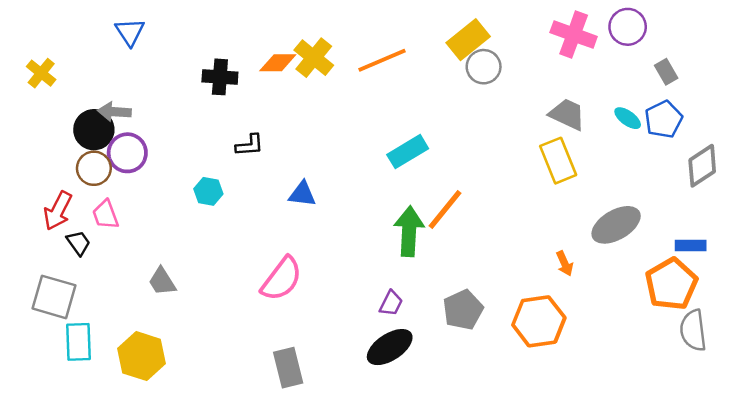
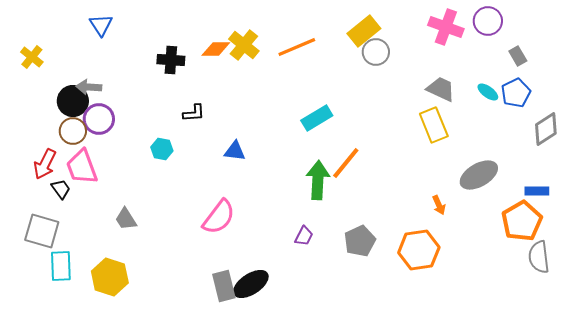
pink trapezoid: (105, 215) -> (82, 167), size x1.5
black ellipse: (390, 347) -> (251, 284), moved

